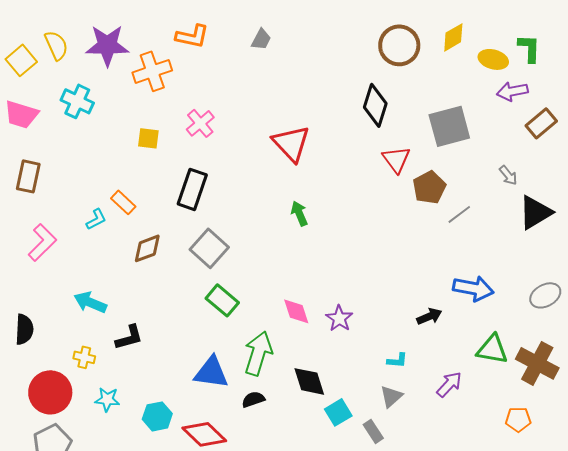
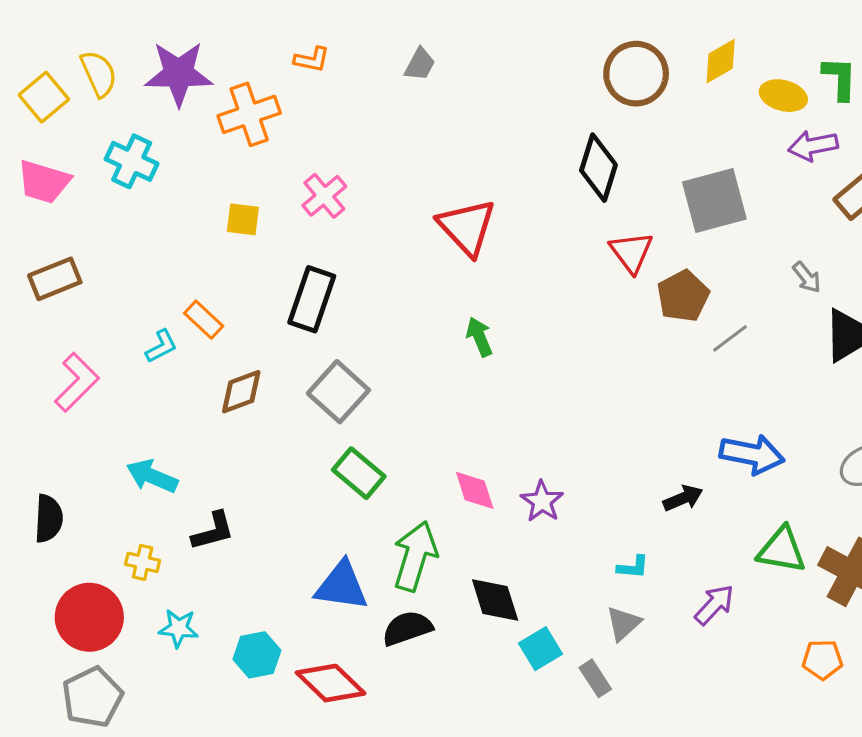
orange L-shape: (192, 36) -> (312, 60), size x0.7
brown rectangle: (28, 176) -> (55, 279), turned 56
black semicircle: (253, 399) -> (407, 628), size x1.4

